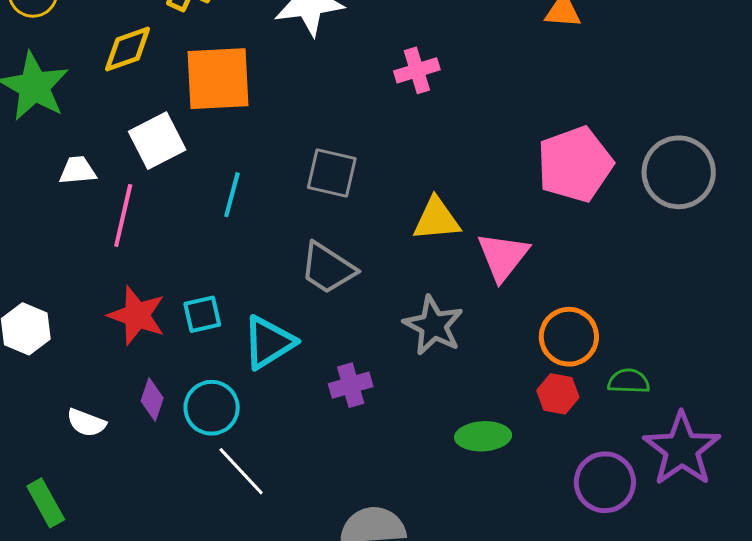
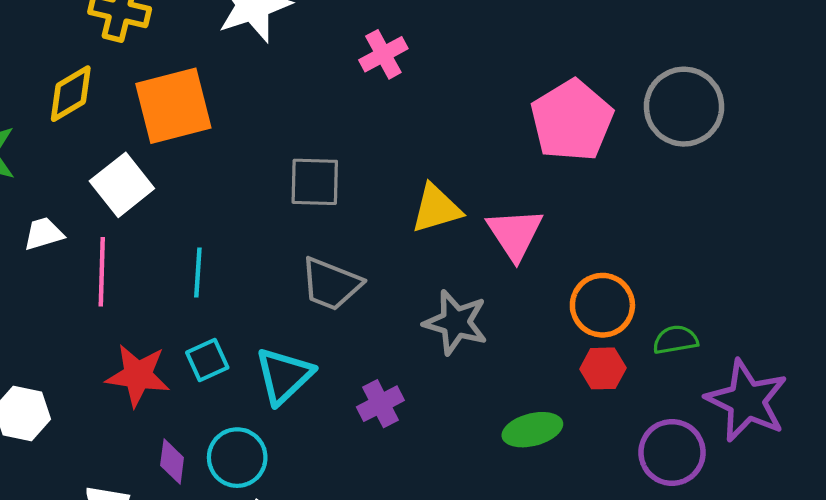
cyan line: (232, 195) -> (198, 273), moved

